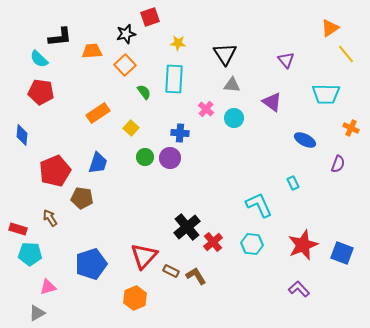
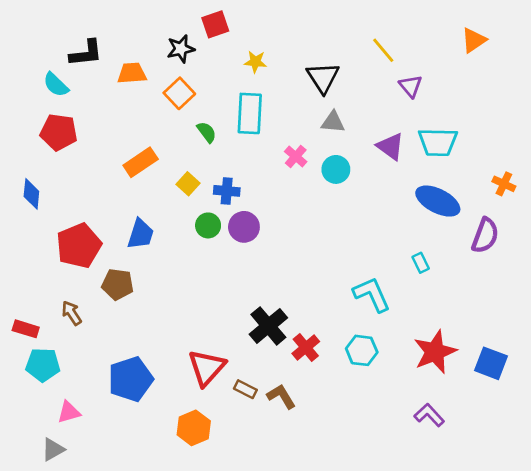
yellow line: (346, 54) -> (383, 50), moved
cyan trapezoid: (326, 94) -> (438, 142), moved
blue cross: (180, 133) -> (227, 191), moved
blue ellipse: (305, 140) -> (438, 201), size x1.4
purple semicircle: (338, 164) -> (485, 236), size x1.4

